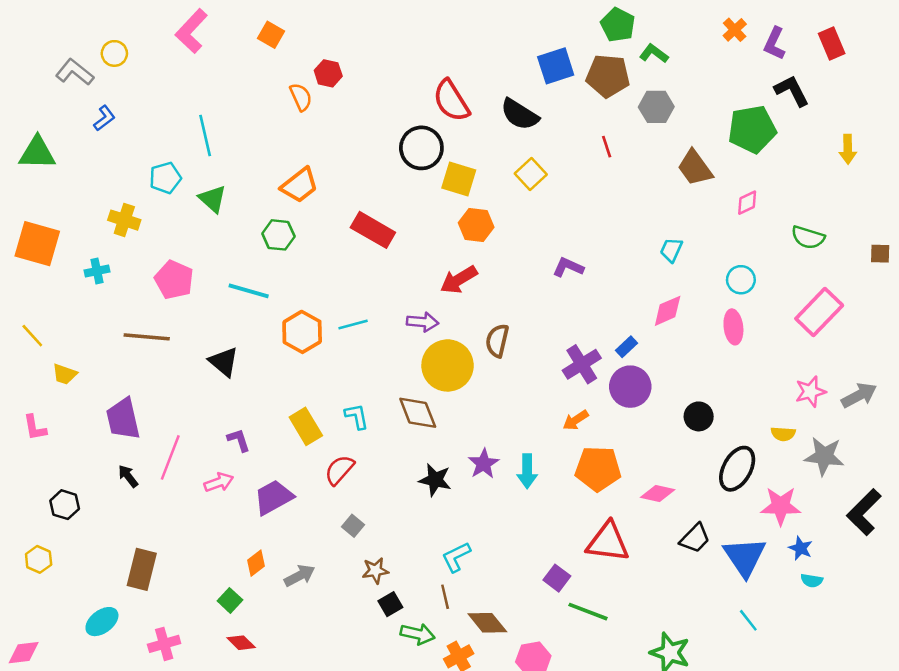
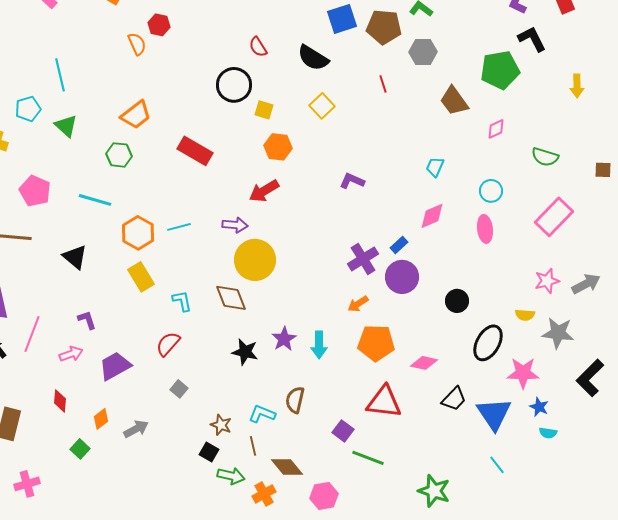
red semicircle: (451, 101) -> (258, 47), size x0.6
yellow square: (459, 179) -> (264, 110), size x0.7
brown semicircle: (497, 341) -> (295, 400), moved
yellow rectangle: (306, 426) -> (141, 277), moved
cyan L-shape: (456, 557) -> (262, 414), turned 48
brown star: (375, 571) -> (221, 425), moved, turned 30
black square: (390, 604) -> (209, 452), turned -30
red diamond: (241, 643) -> (60, 401), moved, turned 50

